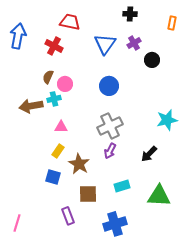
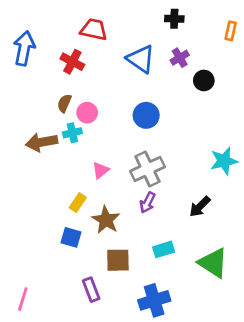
blue triangle: (105, 44) -> (141, 59), turned -30
pink triangle: (61, 127) -> (101, 170), moved, turned -40
green triangle: (159, 196) -> (213, 263), turned 30

